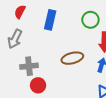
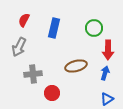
red circle: (38, 85) -> (52, 93), moved

